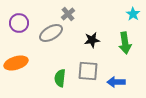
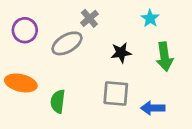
cyan star: (133, 14) -> (150, 18), moved
orange ellipse: (16, 63) -> (21, 83), turned 30
green semicircle: (60, 78) -> (58, 101), moved

